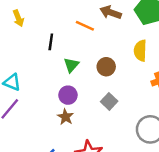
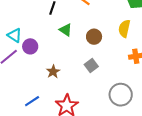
green triangle: (71, 65) -> (66, 30), turned -48
purple circle: (68, 95) -> (30, 46), moved

